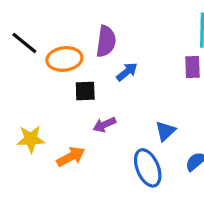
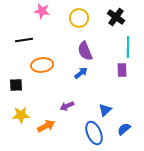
purple semicircle: (106, 41) -> (85, 51), moved, turned 150
black line: (24, 43) -> (24, 40), moved, turned -48
black square: (85, 91) -> (16, 85), moved

